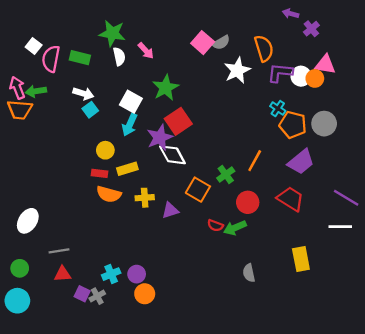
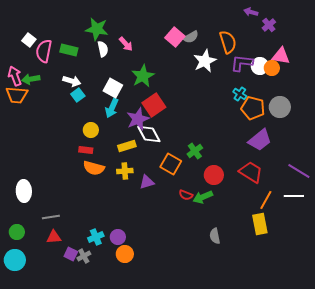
orange line: (255, 161) -> (266, 200), moved
yellow rectangle: (127, 169) -> (127, 146), moved
white ellipse: (28, 221) -> (24, 191), turned -35

